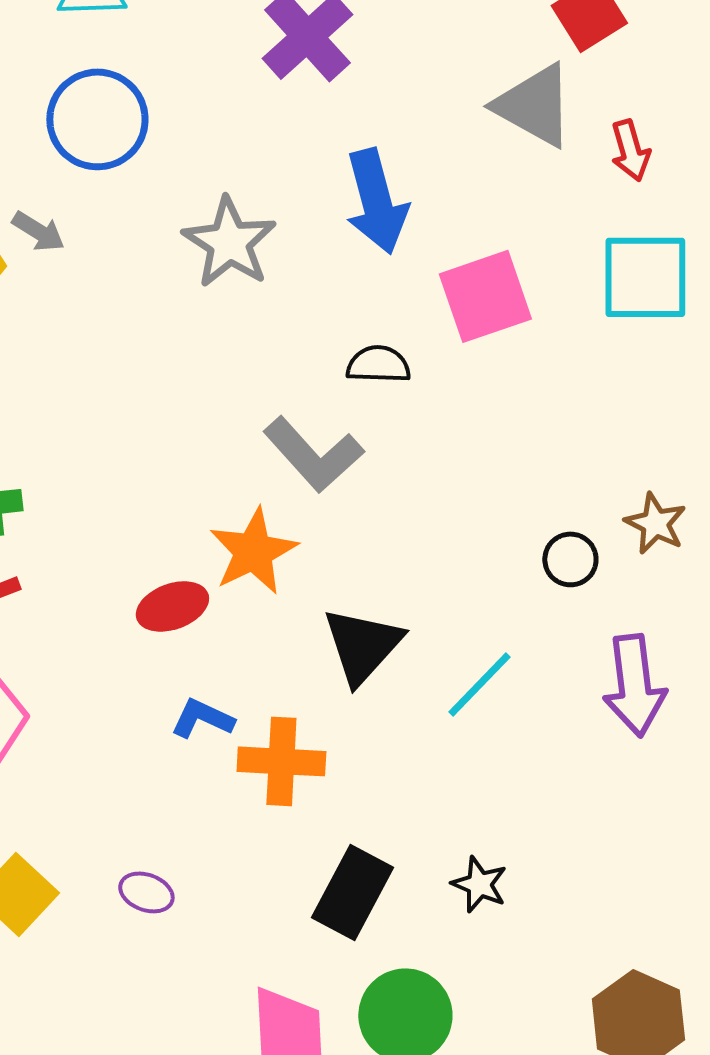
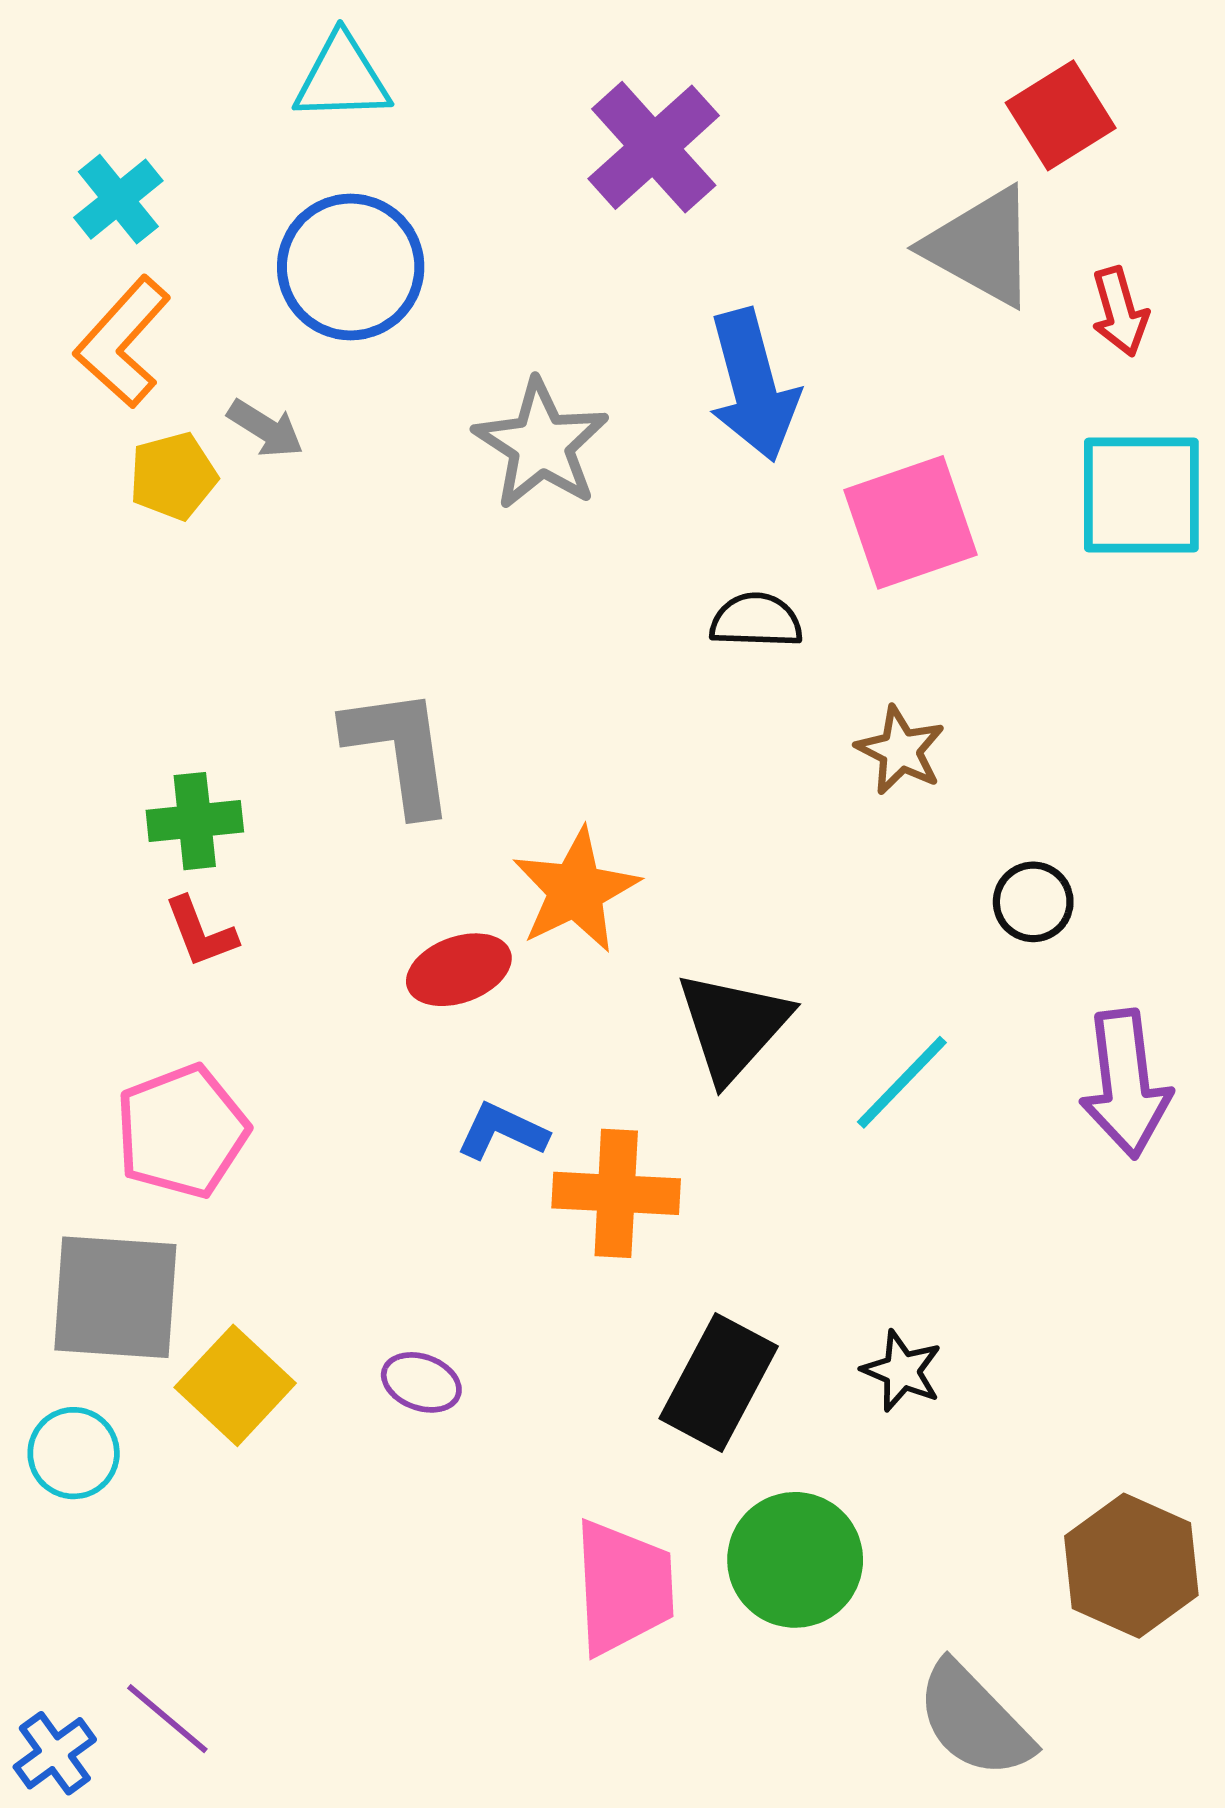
gray L-shape: (313, 454) -> (400, 750), moved, turned -146
brown star: (655, 523) -> (900, 750), moved

